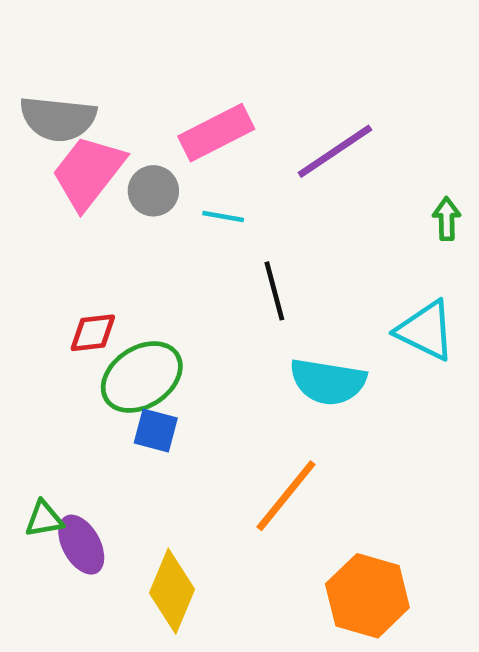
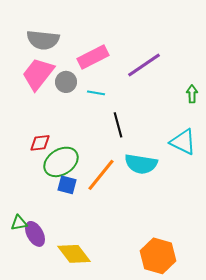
gray semicircle: (58, 119) -> (43, 40), moved
orange line: (286, 496) -> (101, 175), moved
yellow diamond: (172, 591) -> (74, 254), turned -60

